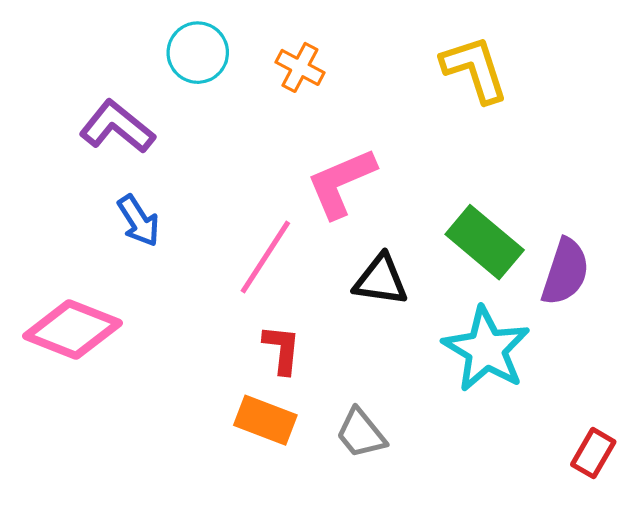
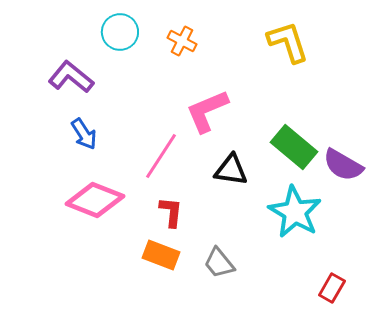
purple semicircle: (565, 272) -> (343, 165), turned 102
pink diamond: (73, 329) -> (95, 200), moved
red rectangle: (593, 453) -> (332, 288), moved

